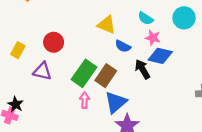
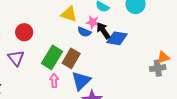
pink star: (153, 38) -> (93, 22), moved
black arrow: (142, 69) -> (103, 31), moved
purple triangle: (42, 71) -> (16, 58), turned 42

